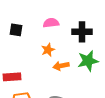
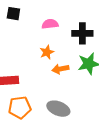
black square: (16, 30) -> (13, 14), moved

